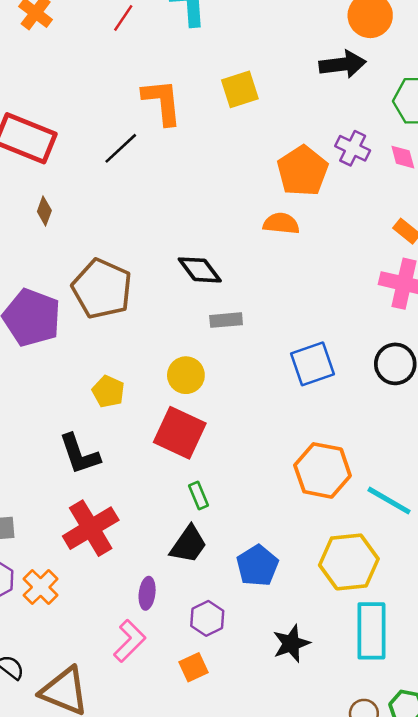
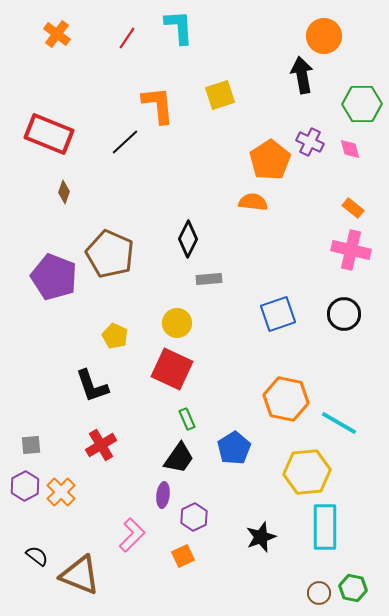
black arrow: (343, 64) -> (302, 75), turned -93
black diamond: (200, 270) -> (188, 239), turned 63
red cross: (91, 528) -> (101, 445), size x0.7
blue pentagon: (257, 566) -> (234, 448), moved
purple ellipse: (147, 593) -> (163, 495), moved

